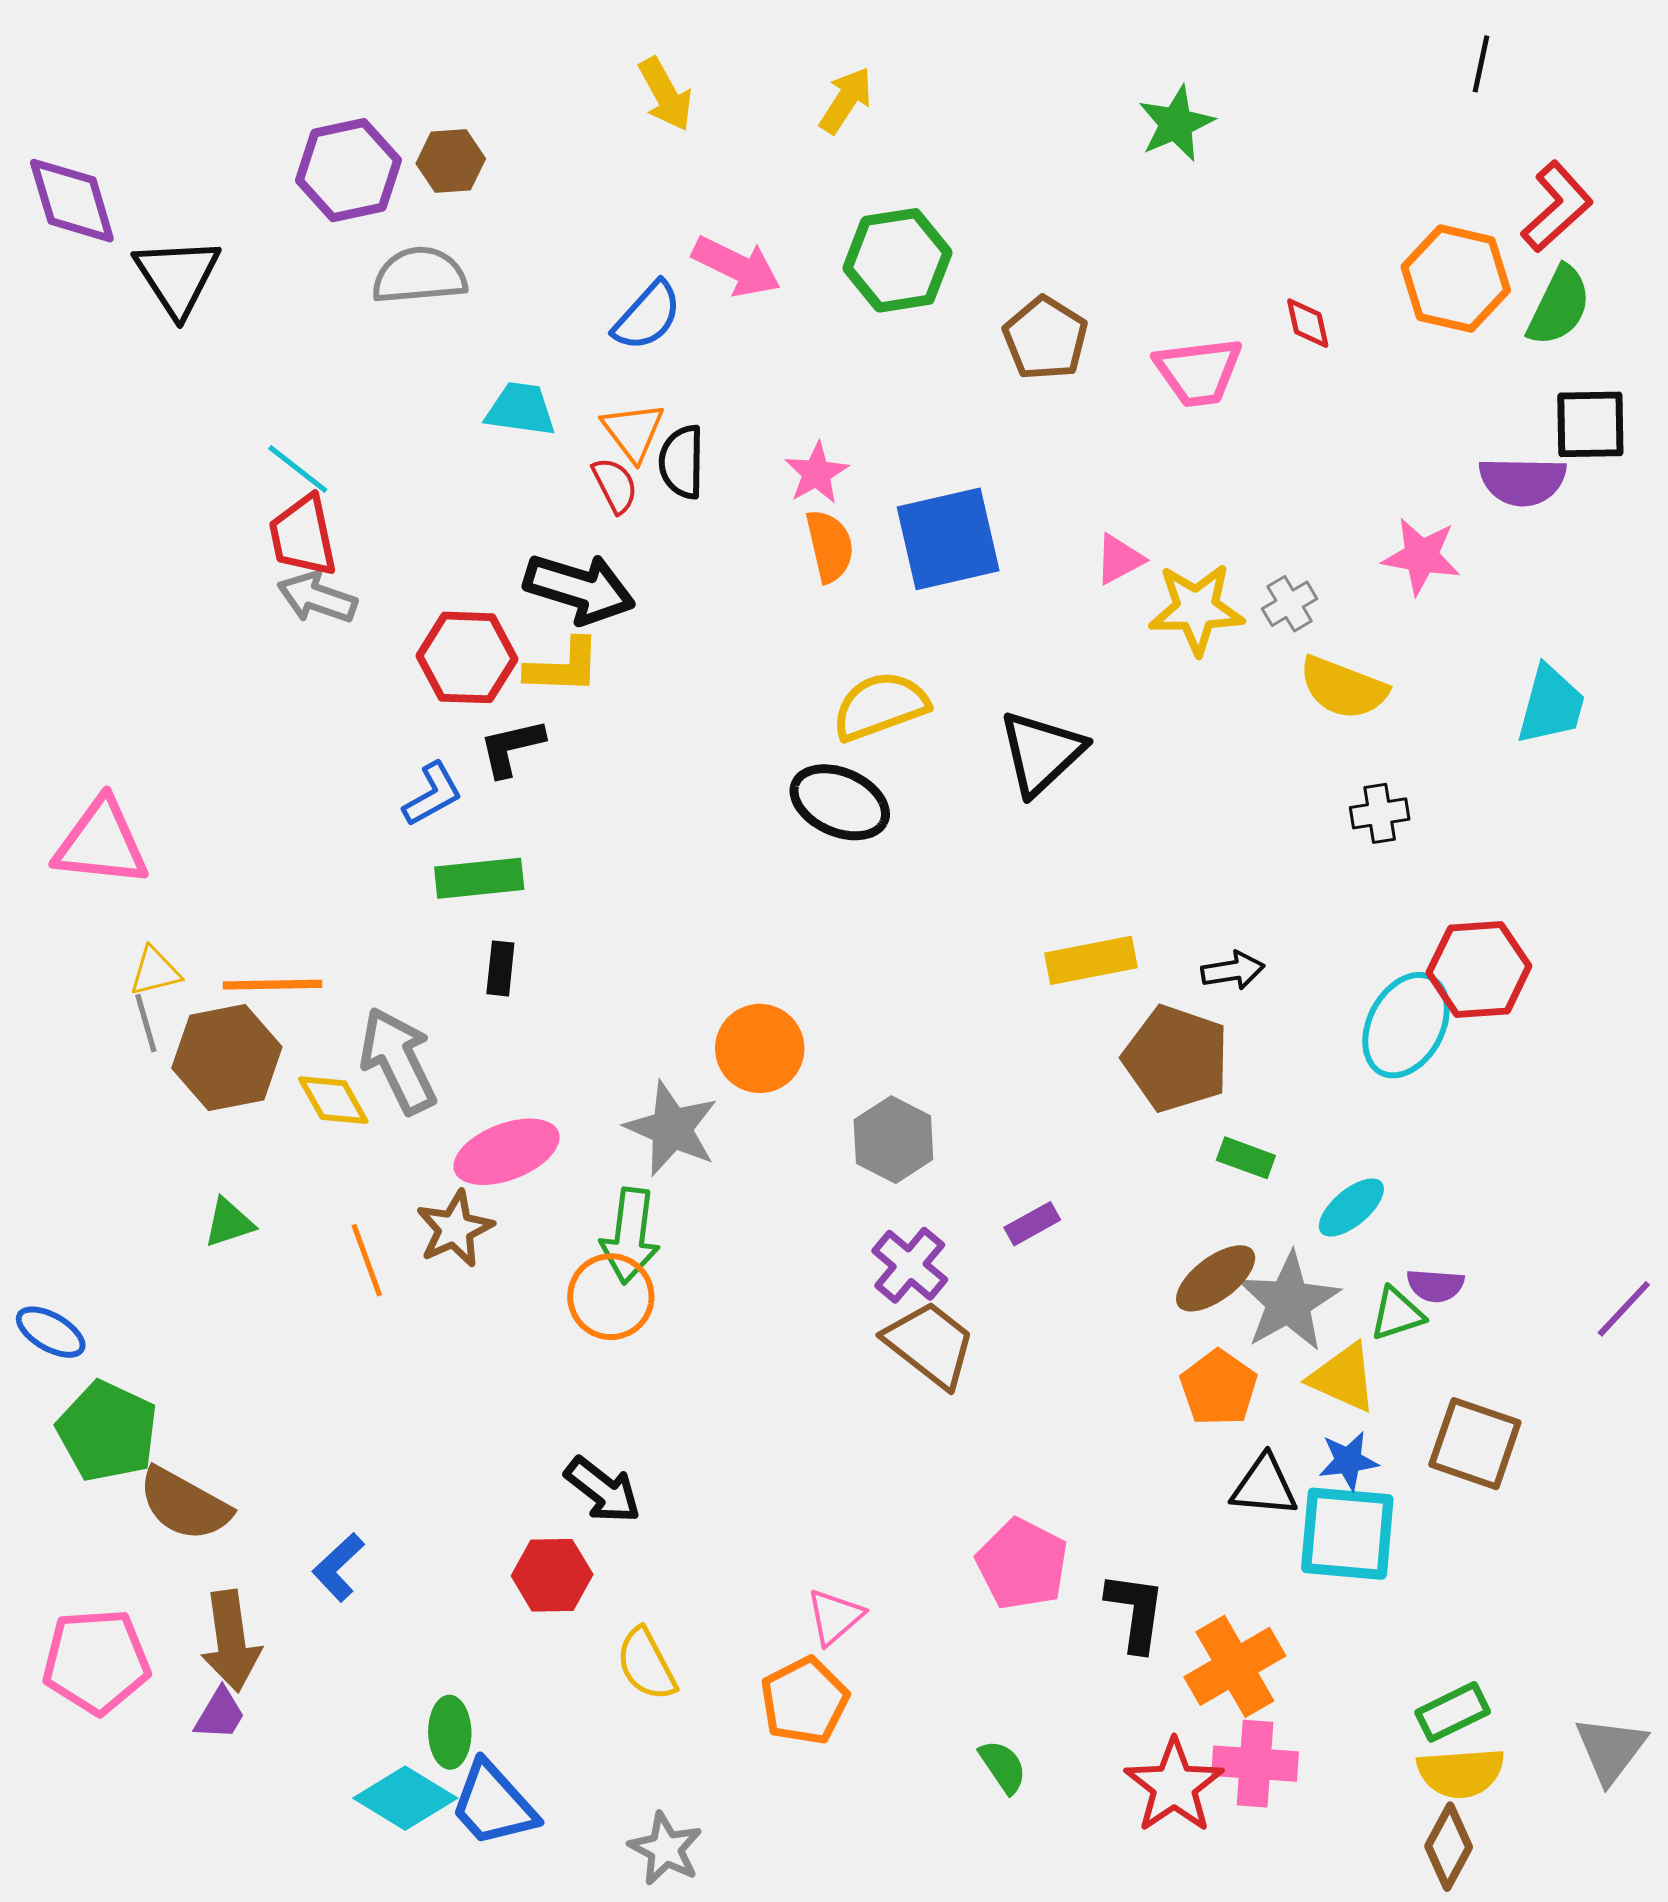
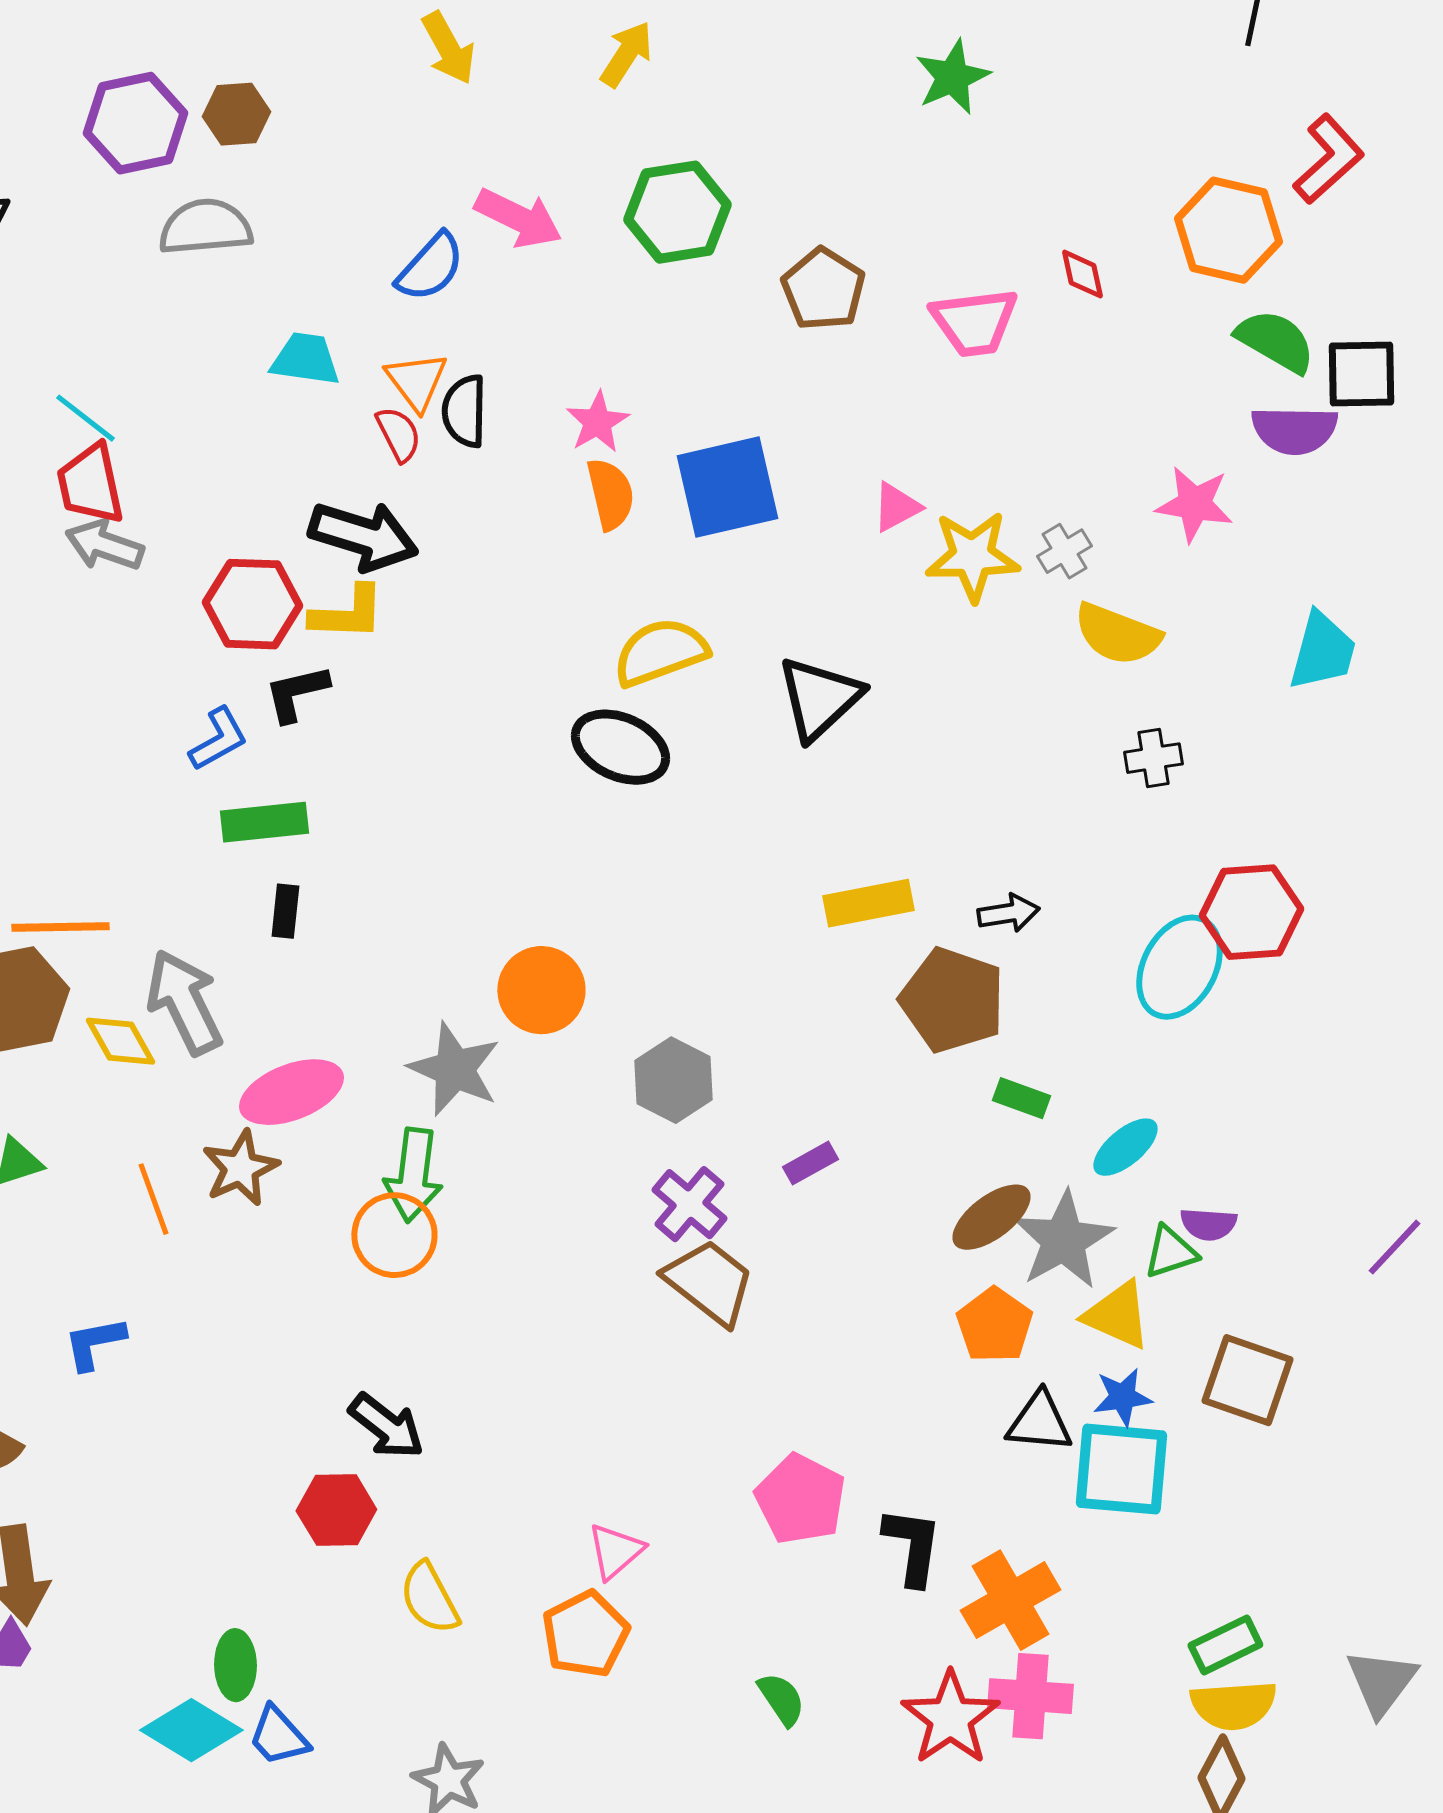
green semicircle: (1559, 306) -> (1275, 341), moved, turned -86
blue L-shape: (338, 1567) -> (94, 1343), moved, turned 32
blue trapezoid: (493, 1804) -> (278, 1736), size x0.7

